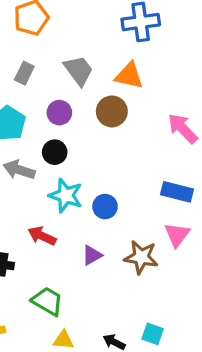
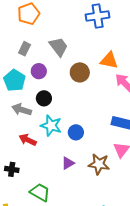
orange triangle: (129, 76) -> (109, 60), moved
purple circle: (59, 113) -> (39, 71), moved
red arrow: (42, 236) -> (28, 140), moved

